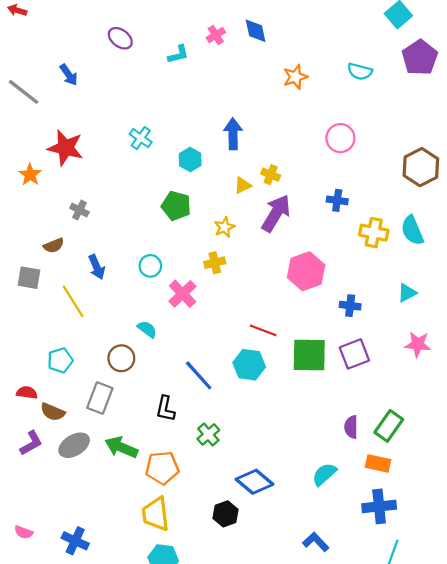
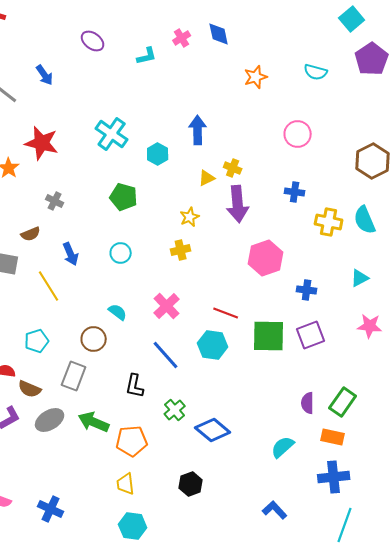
cyan cross: (141, 138) -> (112, 134), size x1.5
green pentagon: (176, 206) -> (124, 197), moved
purple arrow: (276, 213) -> (238, 204), turned 144
pink cross: (183, 294) -> (167, 306), moved
blue diamond: (255, 482) -> (213, 430), moved
yellow trapezoid: (156, 514) -> (126, 484), size x0.7

